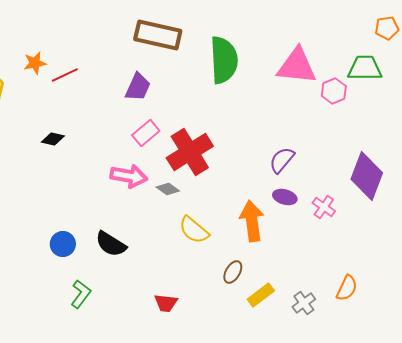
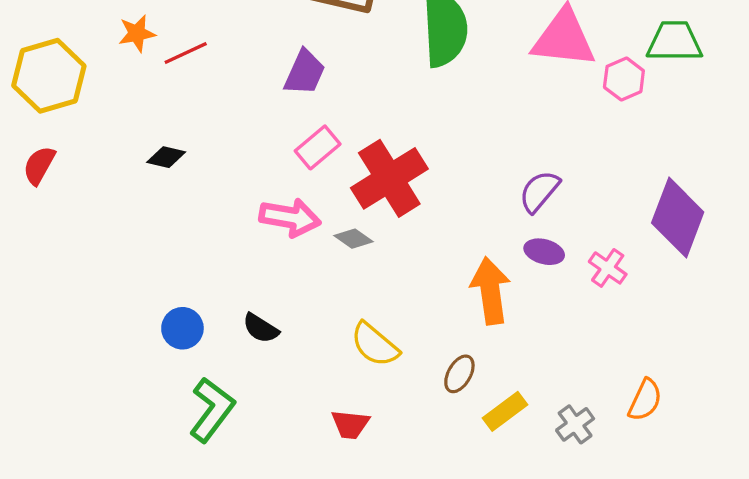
yellow semicircle: (194, 230) -> (375, 345), moved
black semicircle: (111, 244) -> (261, 328), size x0.7
green L-shape: (81, 294) -> (212, 410), size x1.4

